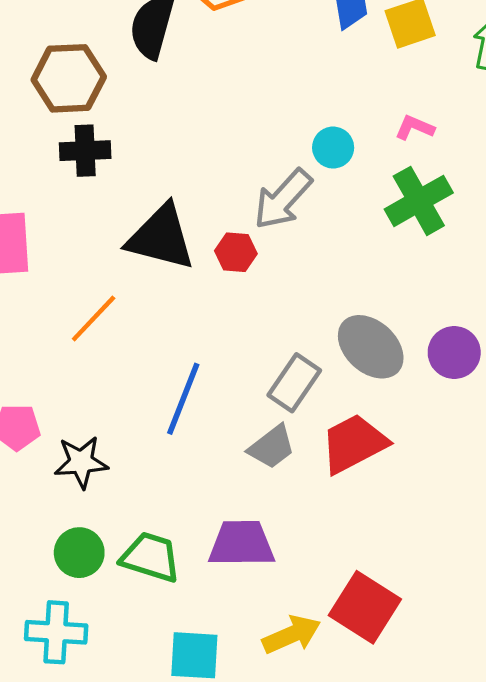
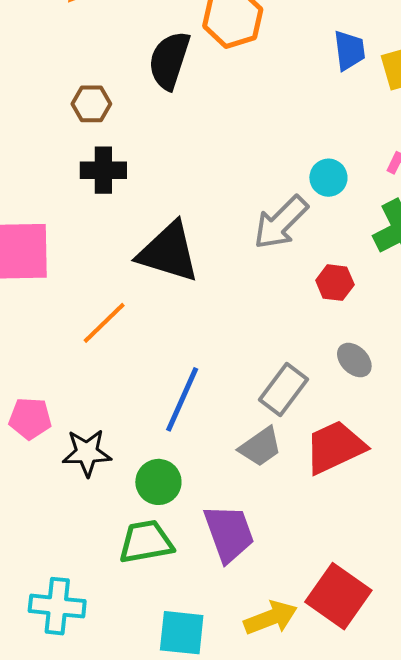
brown hexagon: (69, 78) -> (91, 104), size x0.6
red hexagon: (236, 252) -> (335, 283), moved
gray ellipse: (371, 347) -> (354, 360), size x0.6
purple trapezoid: (241, 544) -> (229, 533), turned 68
green circle: (79, 553) -> (158, 482), moved
green trapezoid: (151, 557) -> (146, 542), turned -30

